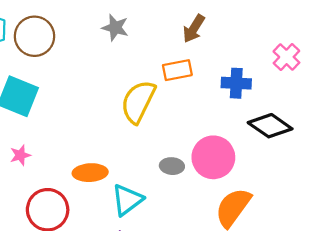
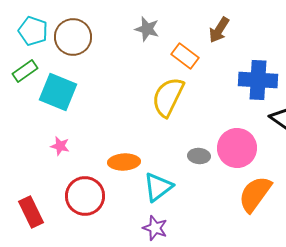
orange rectangle: (177, 70) -> (185, 56), moved, turned 48
blue cross: (236, 83) -> (258, 80), size x1.4
pink star: (20, 155) -> (60, 146), turned 30

